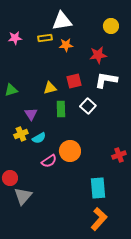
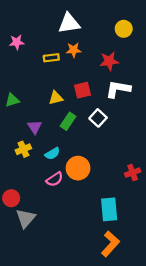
yellow rectangle: (45, 38) -> (51, 58), moved
green rectangle: (61, 109) -> (68, 121), turned 35
cyan semicircle: (39, 138) -> (52, 154), moved

